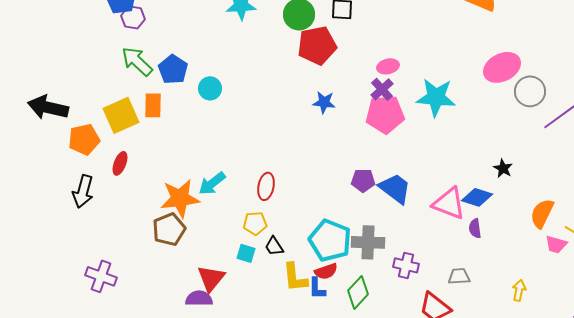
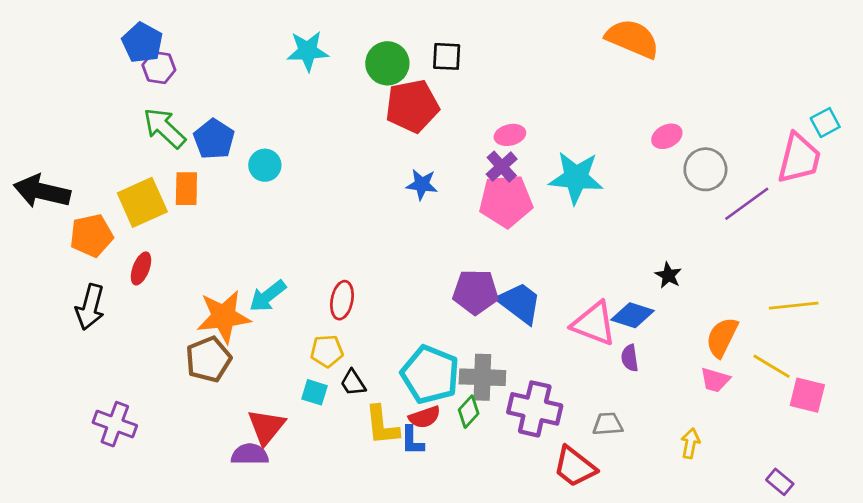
pink ellipse: (502, 67) -> (667, 136), size x0.6
purple pentagon: (363, 180) -> (476, 292), size x1.4
pink trapezoid: (556, 244) -> (715, 380), moved
purple cross: (406, 265) -> (535, 409), size x1.5
green diamond: (358, 292) -> (469, 412), moved, size x0.7

